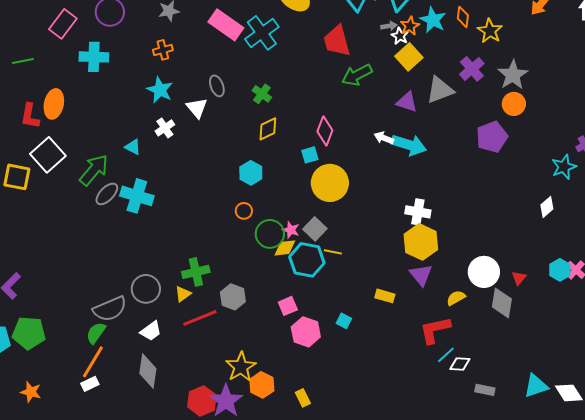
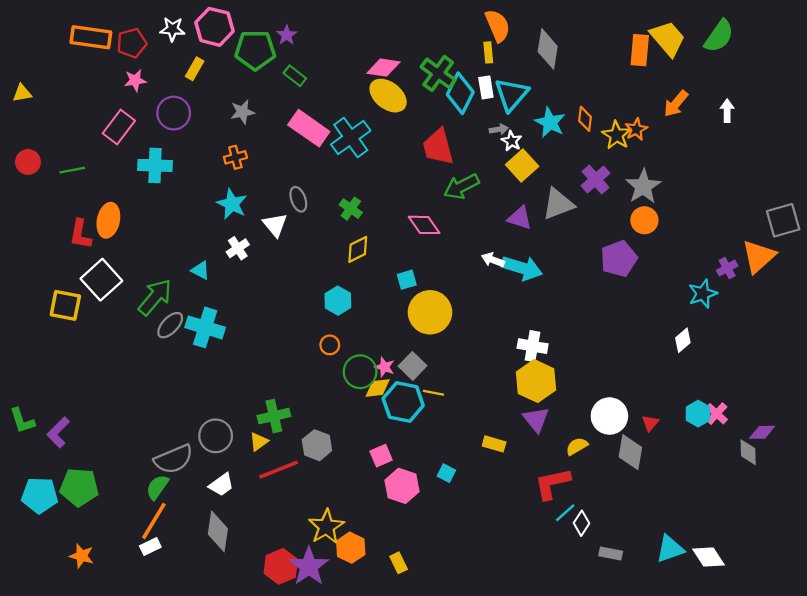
orange star: (410, 26) -> (636, 129), moved
pink diamond: (325, 131) -> (424, 225), moved, turned -56
white diamond: (460, 364) -> (581, 523), turned -60

